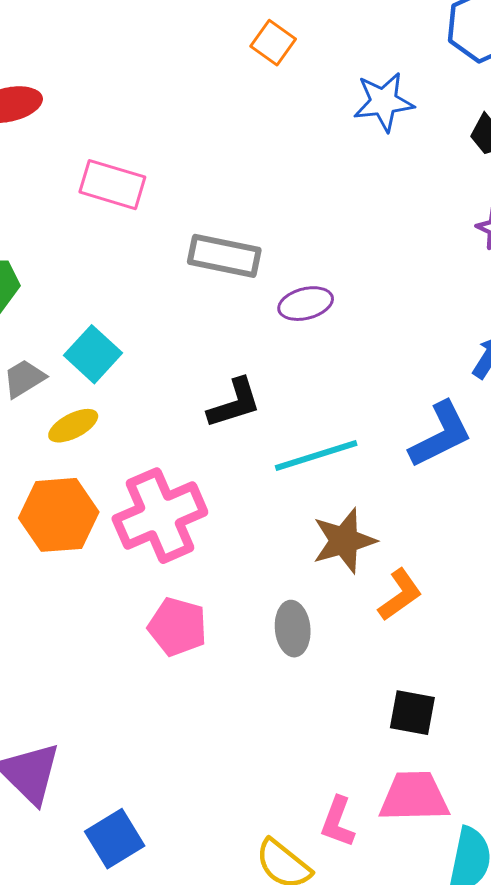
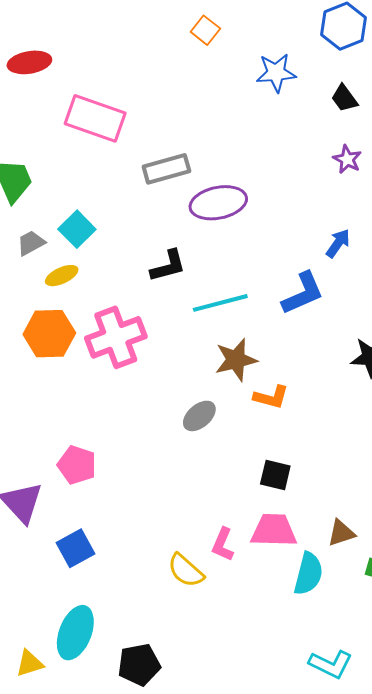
pink rectangle: (112, 185) -> (95, 118), size x1.4
gray rectangle: (224, 256) -> (166, 169), turned -30
purple ellipse: (306, 304) -> (218, 203), size x1.6
orange L-shape: (400, 595) -> (271, 397), turned 48
pink pentagon: (177, 627) -> (77, 465), moved
gray ellipse: (293, 629) -> (199, 416), turned 52

